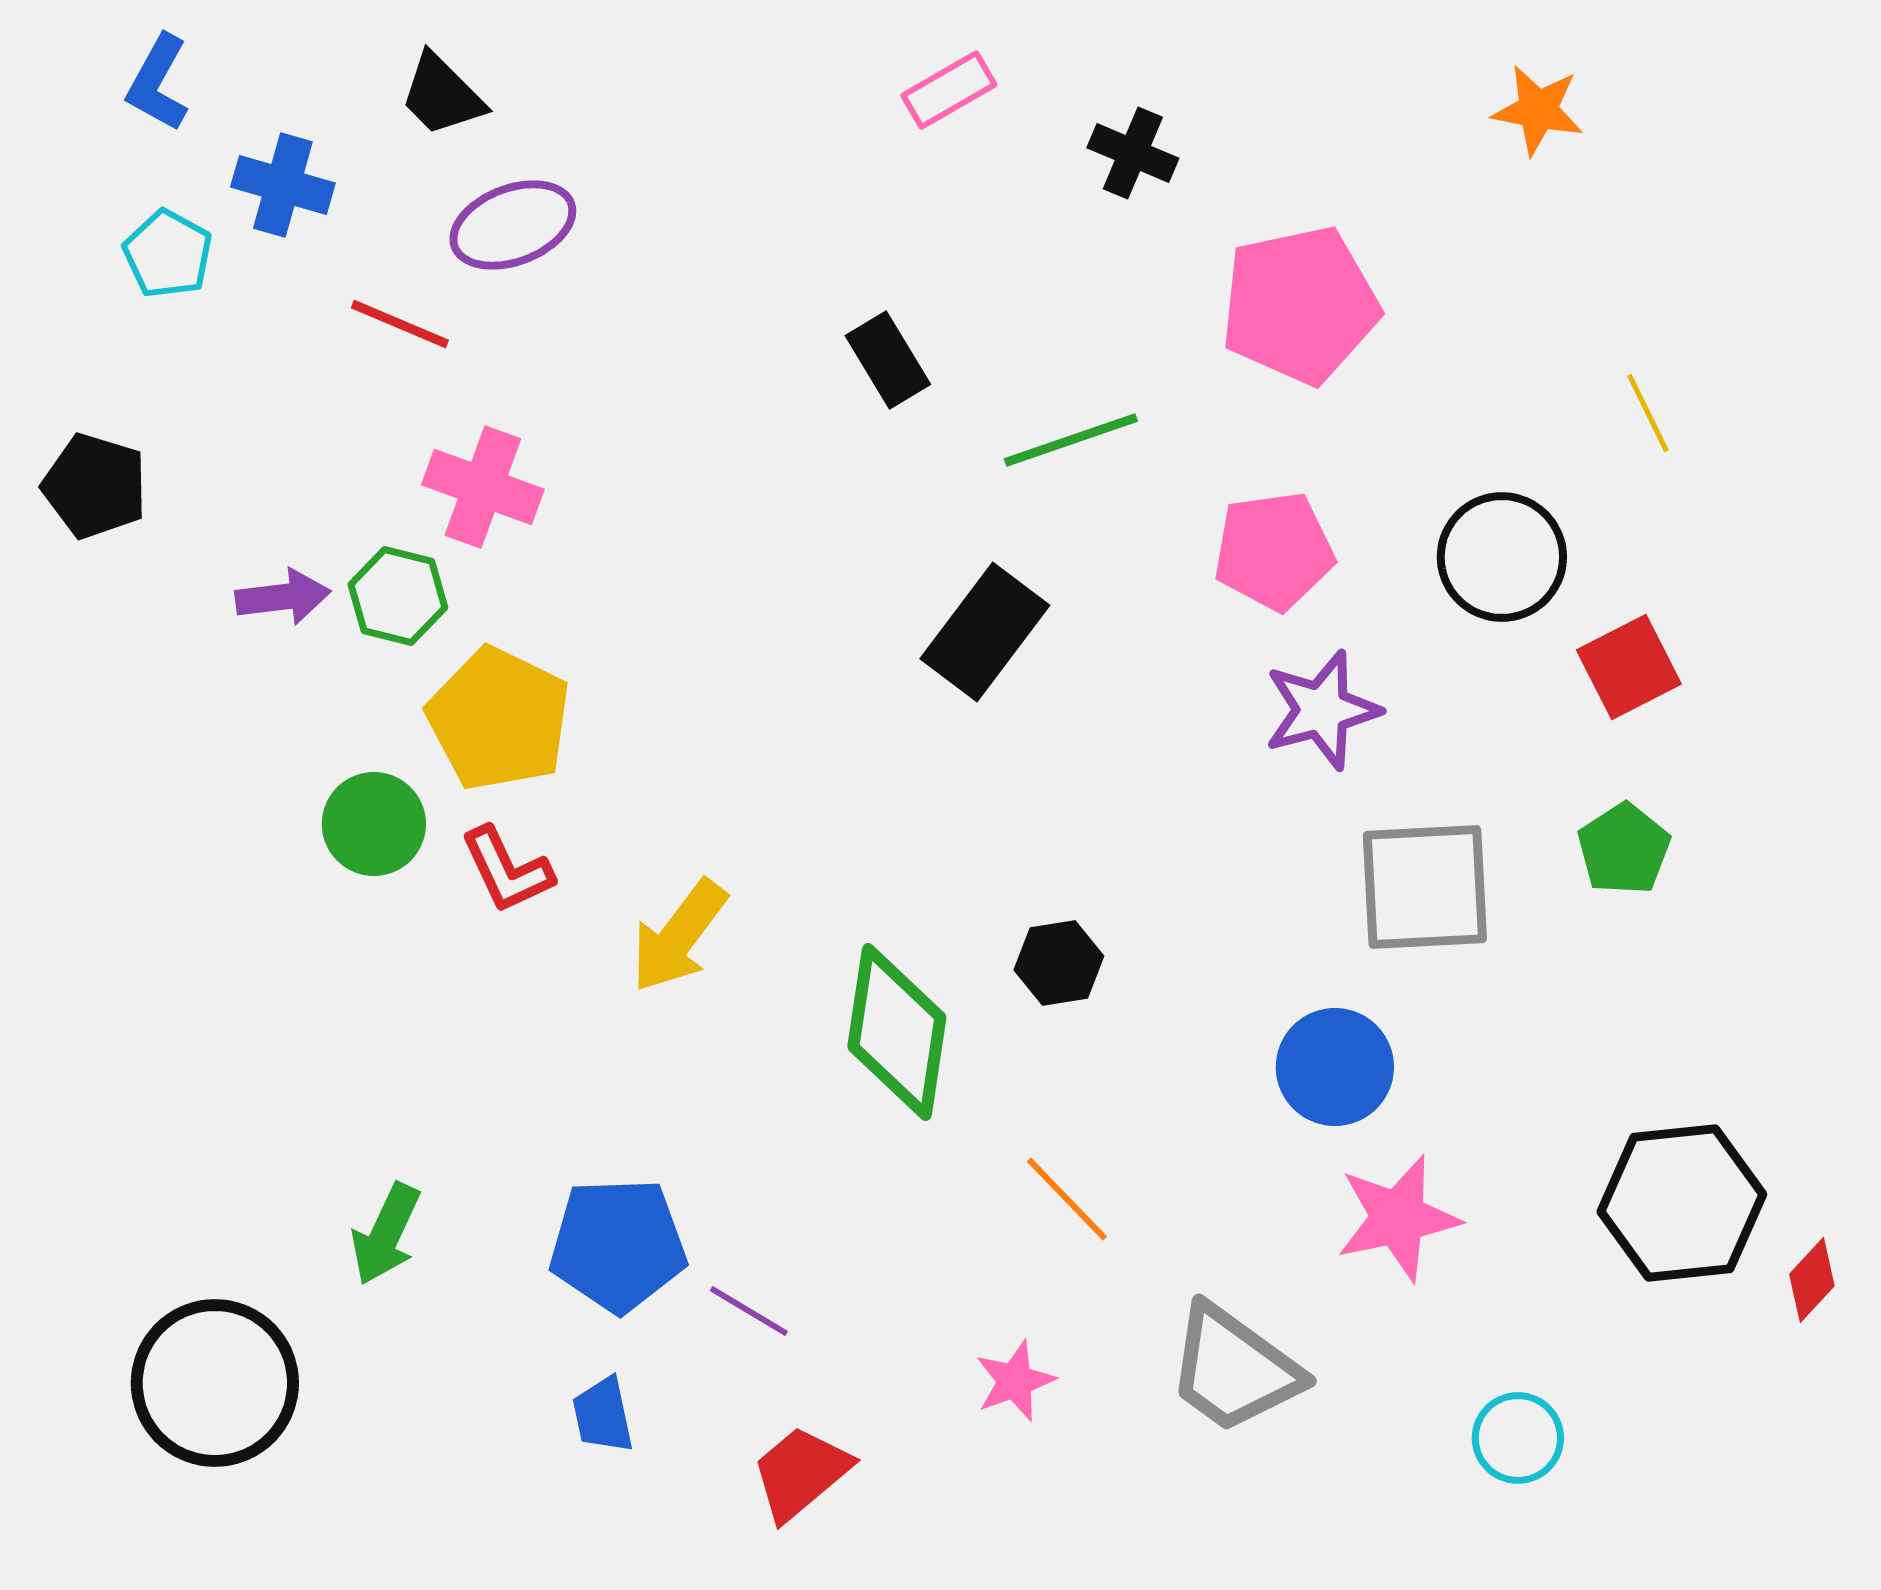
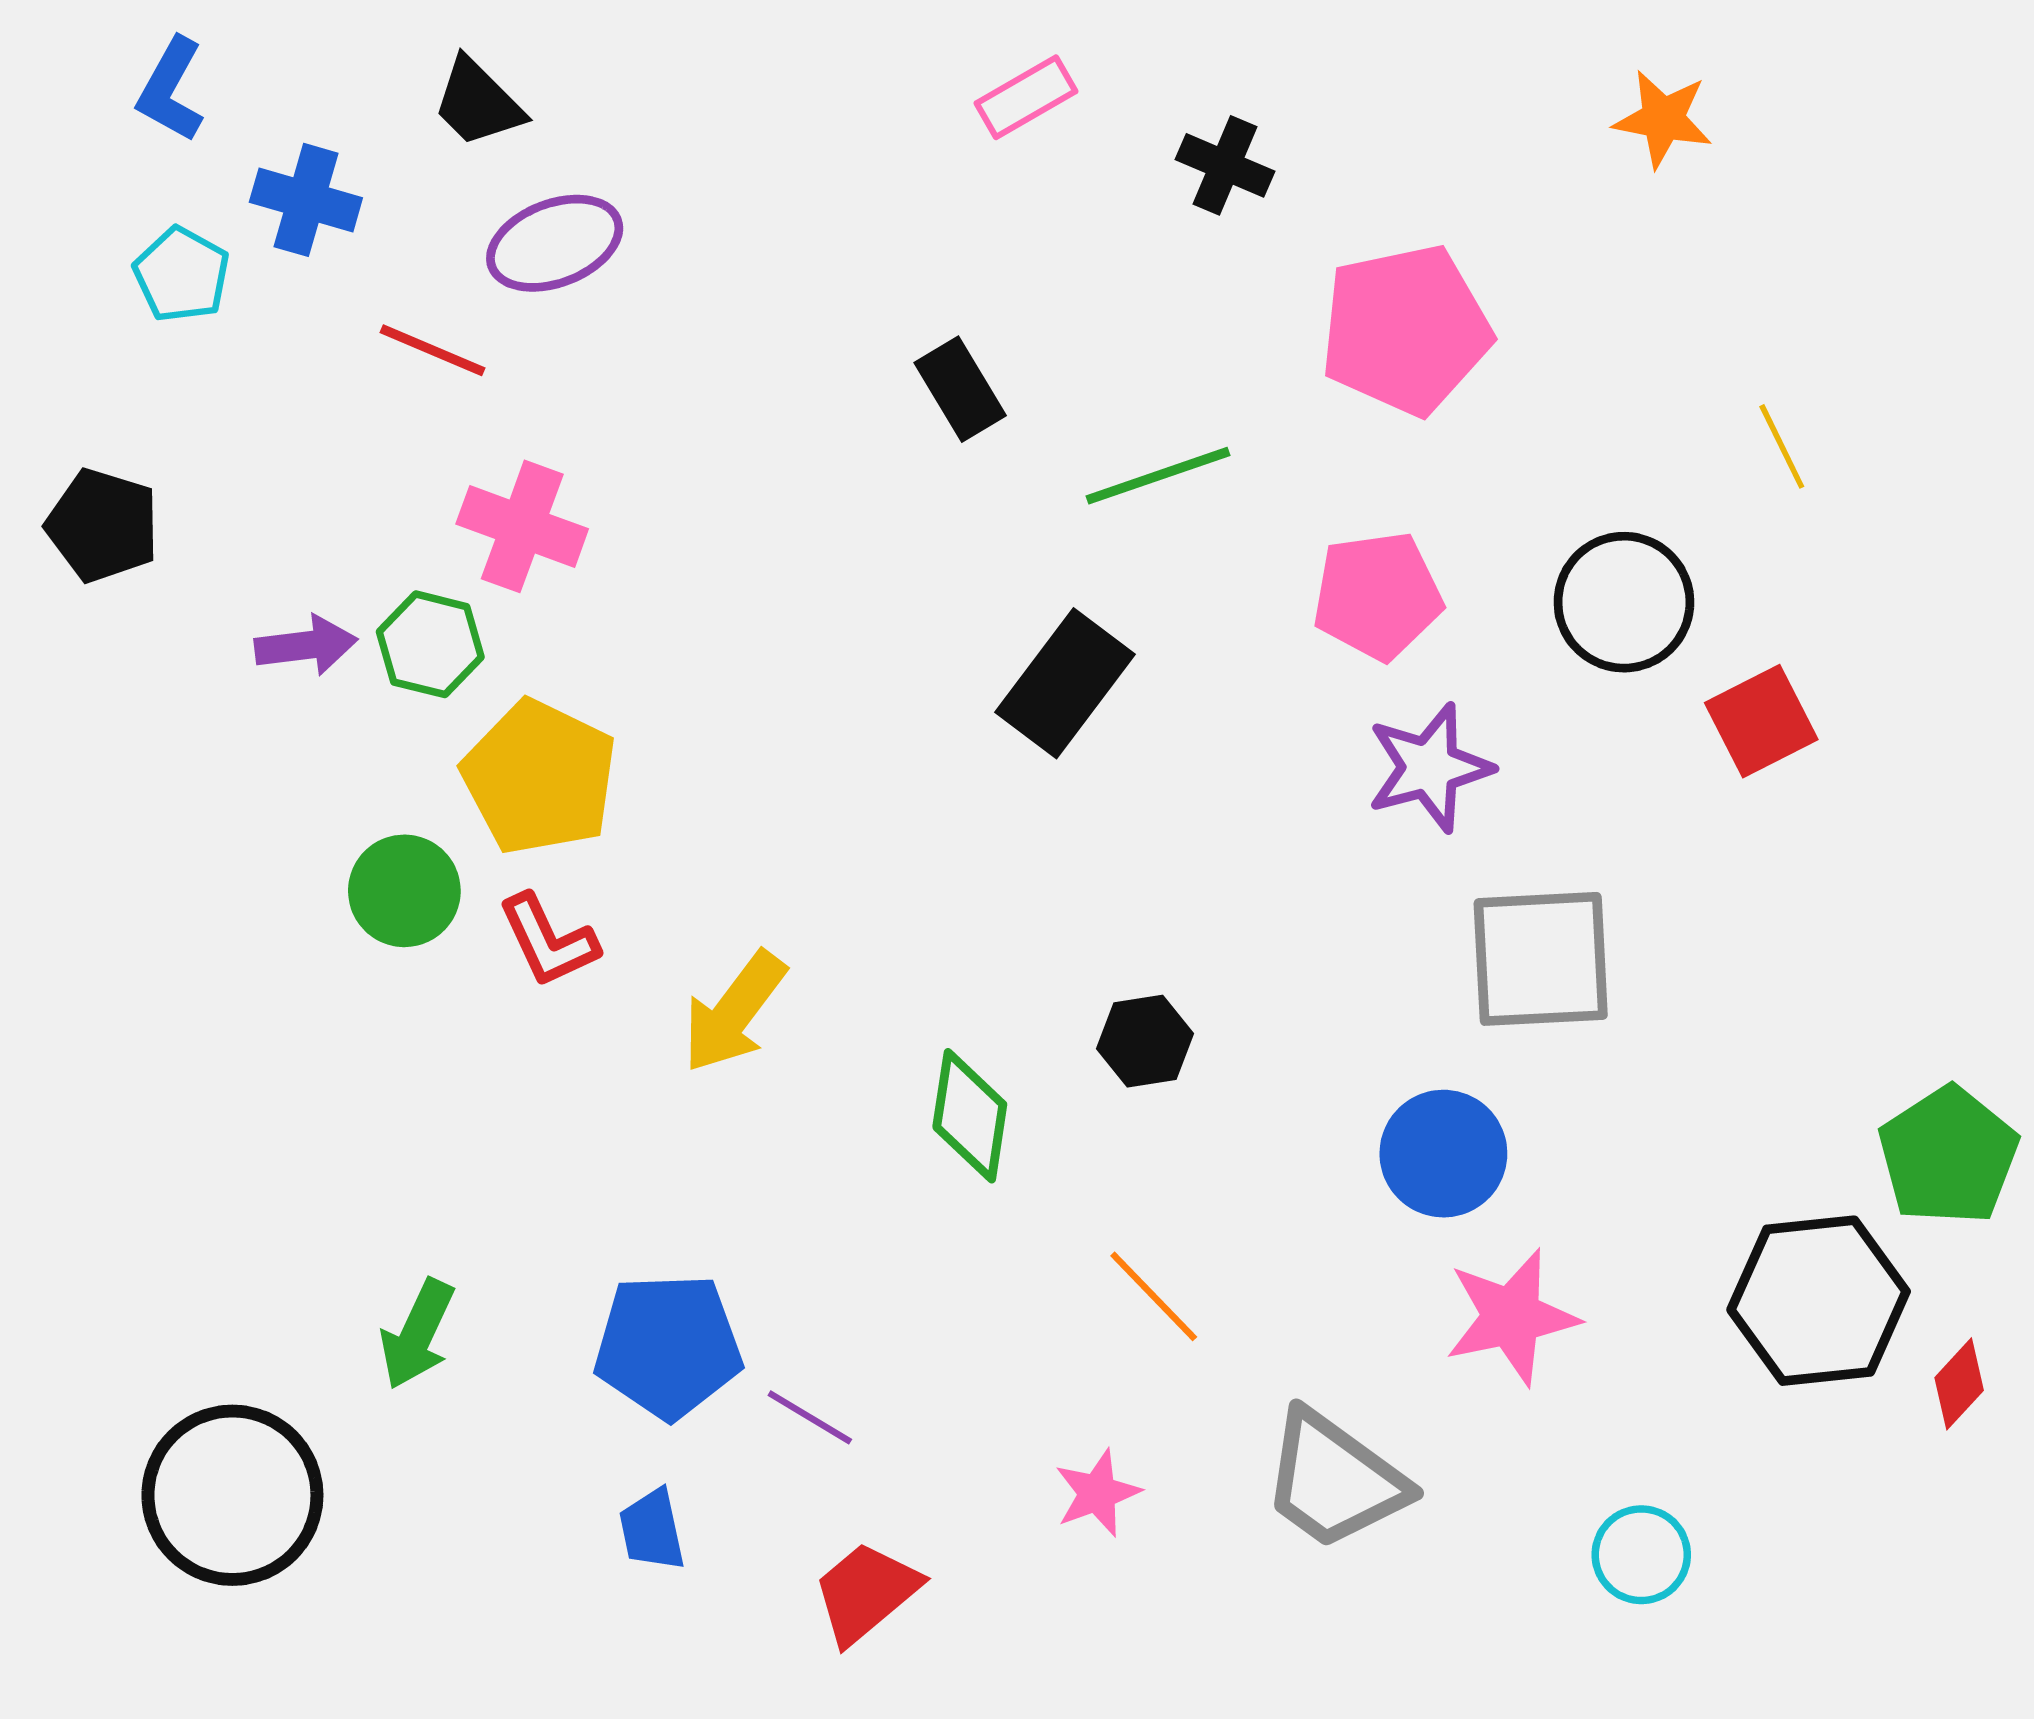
green pentagon: (1624, 849) -> (1948, 1156), moved, size x1.4
green diamond: (897, 1032) -> (970, 1116), size x0.7

